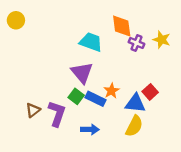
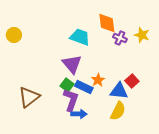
yellow circle: (16, 20) -> (14, 35), moved
brown triangle: (33, 110) -> (29, 97), size x1.6
purple L-shape: (57, 114) -> (71, 100), moved

